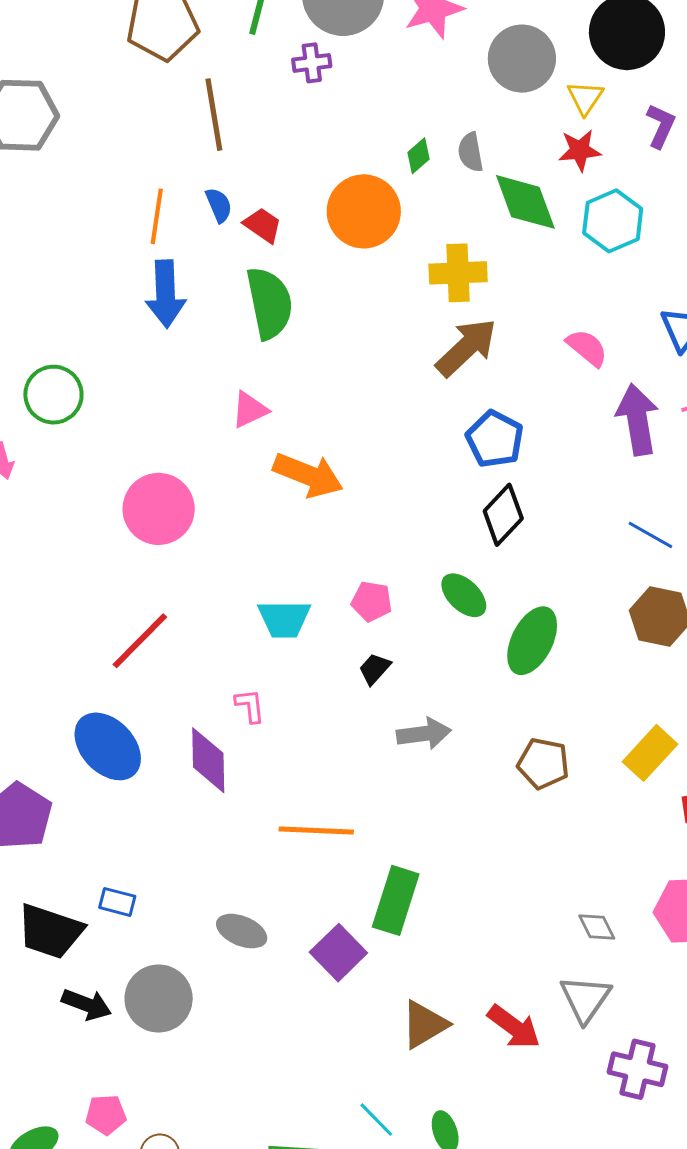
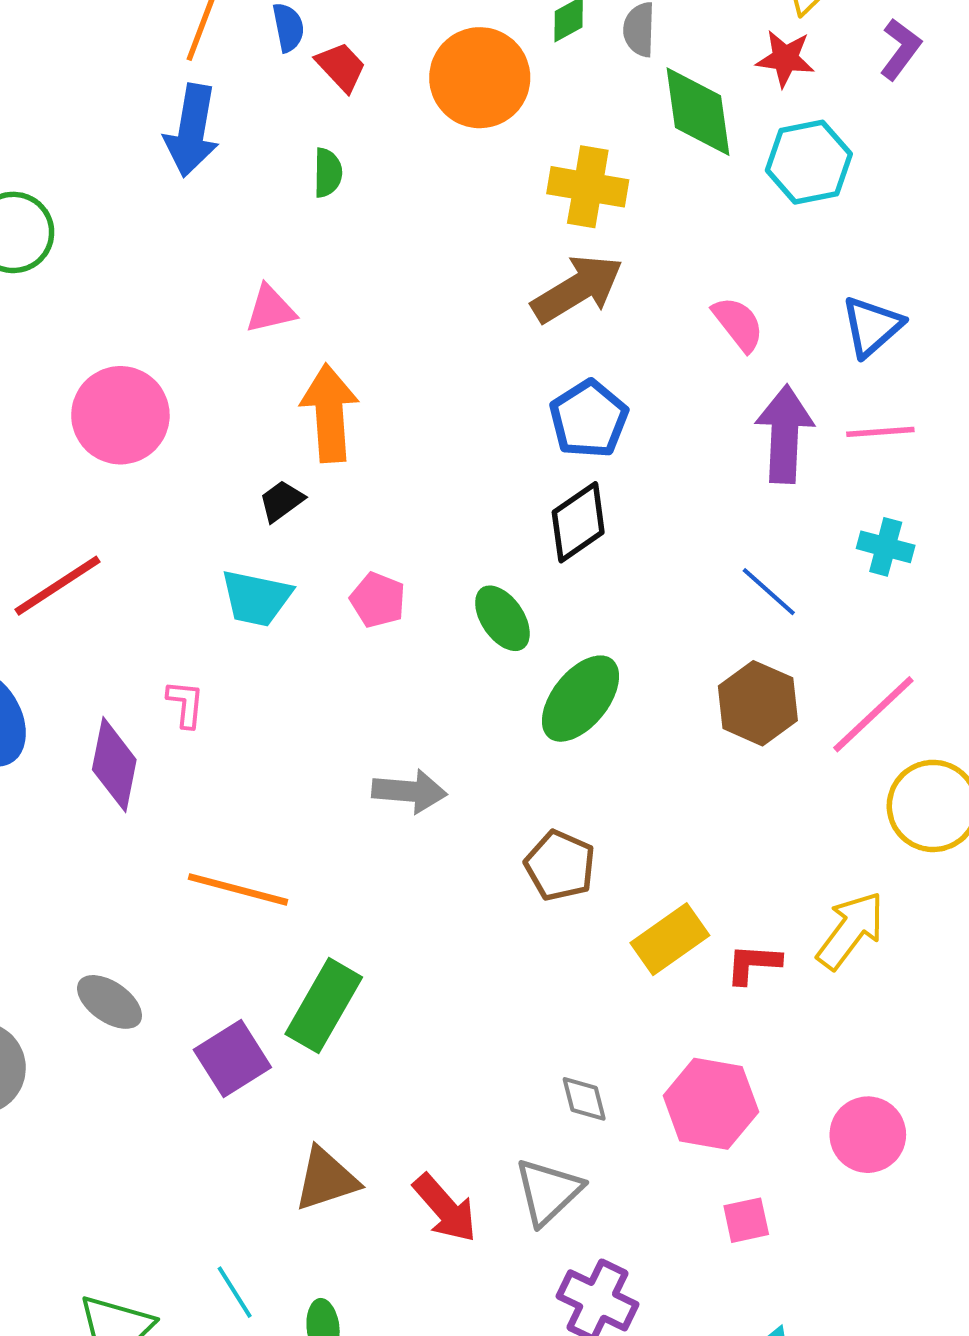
green semicircle: (269, 303) -> (328, 173), size x0.5
orange arrow: (308, 475) -> (330, 413), turned -128
black trapezoid: (375, 669) -> (282, 501), moved
yellow rectangle: (650, 753) -> (670, 939), moved

